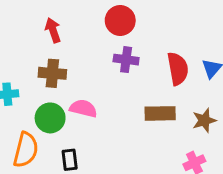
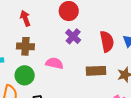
purple cross: (126, 60) -> (73, 36), turned 35
pink semicircle: (83, 108) -> (54, 63), moved

